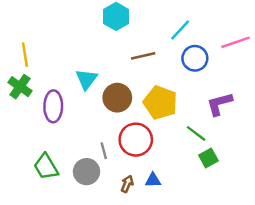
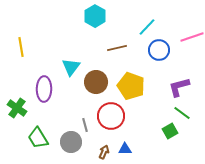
green cross: (20, 87) -> (17, 108), moved
green line: (196, 133) -> (182, 113), moved

